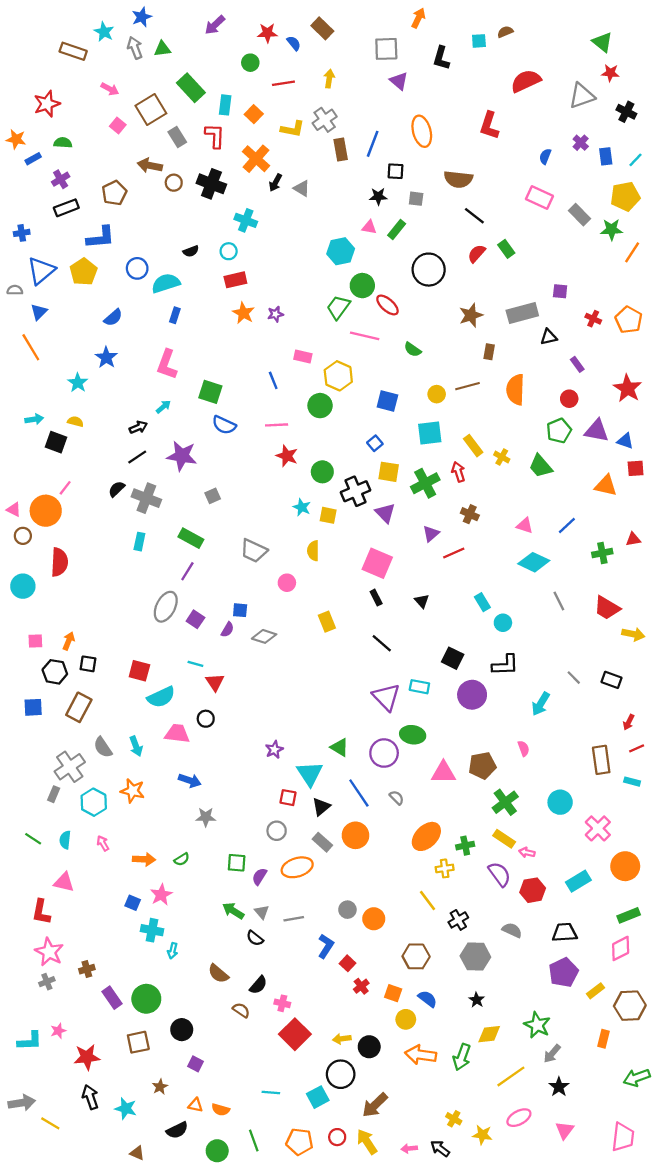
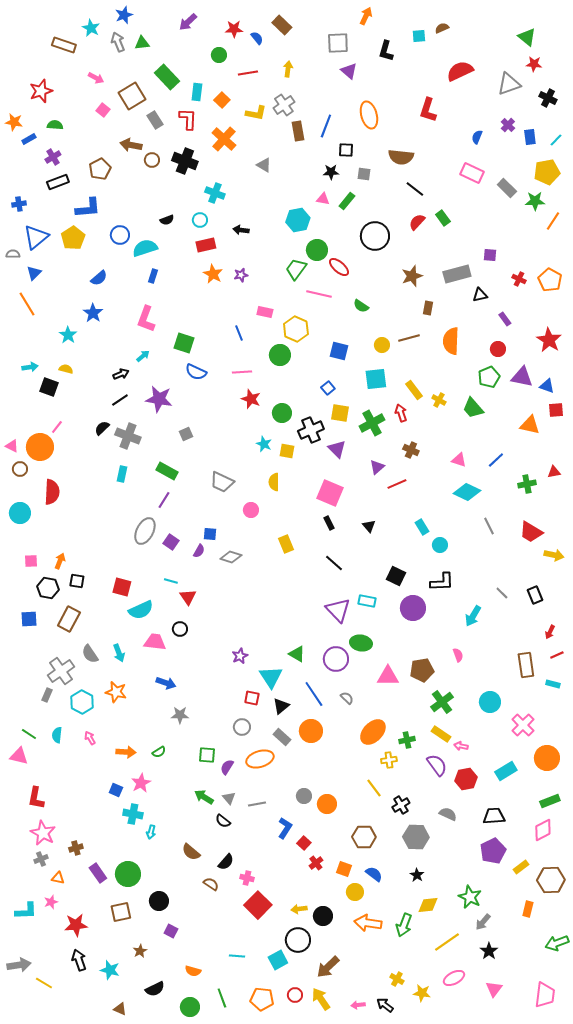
black arrow: (275, 183) -> (241, 230), moved, turned 70
black rectangle: (612, 680) -> (535, 595), turned 48
pink triangle: (64, 882) -> (19, 756), moved
orange triangle: (195, 1105) -> (58, 878), moved

